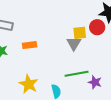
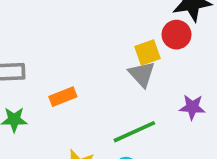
green line: (77, 74) -> (134, 132), moved
purple star: (95, 82) -> (192, 107), moved

